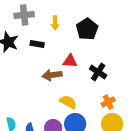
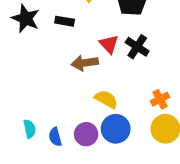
red triangle: (70, 61) -> (109, 44), turned 42
black cross: (98, 72) -> (137, 47), moved

